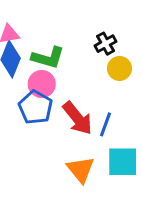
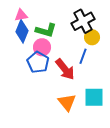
black cross: (106, 44) -> (83, 21), size x1.6
blue line: (106, 124) -> (83, 56), moved

